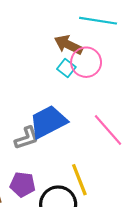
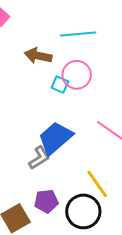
brown arrow: (68, 45) -> (38, 56), moved

